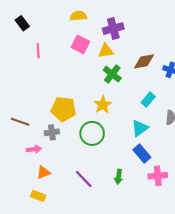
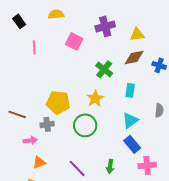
yellow semicircle: (78, 16) -> (56, 14), moved
yellow triangle: (106, 51) -> (137, 34), moved
cyan rectangle: (148, 100) -> (130, 90), moved, turned -32

